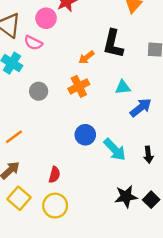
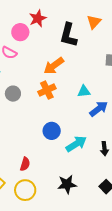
black L-shape: (113, 44) -> (68, 35), moved
orange arrow: (86, 57) -> (54, 66), size x1.5
cyan arrow: (115, 150) -> (76, 144), turned -80
black star: (126, 197) -> (67, 184), moved

